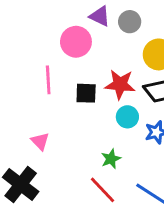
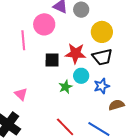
pink line: (48, 80) -> (23, 40), moved
green star: (111, 159) -> (65, 87), moved

